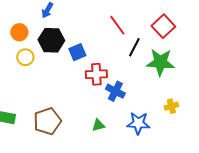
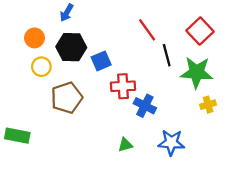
black line: (134, 47) -> (167, 55), turned -42
yellow cross: (171, 106) -> (208, 105), moved
brown pentagon: (47, 121) -> (67, 98), moved

